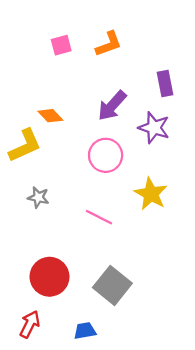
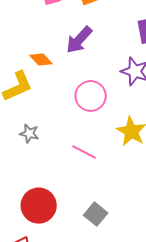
purple arrow: (112, 106) -> (79, 40), moved
gray square: (112, 285) -> (96, 214), size x0.7

